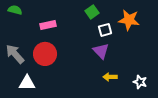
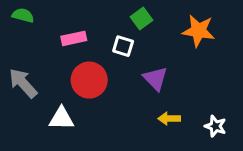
white square: (105, 30) -> (123, 46), moved, turned 32
red circle: (45, 54) -> (89, 80), moved
white triangle: (27, 83) -> (61, 119), moved

